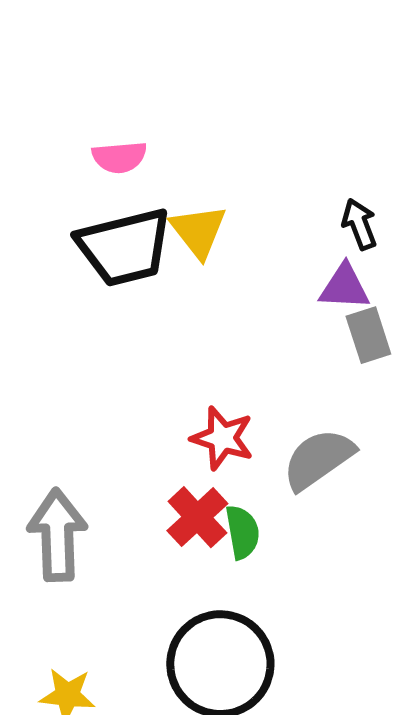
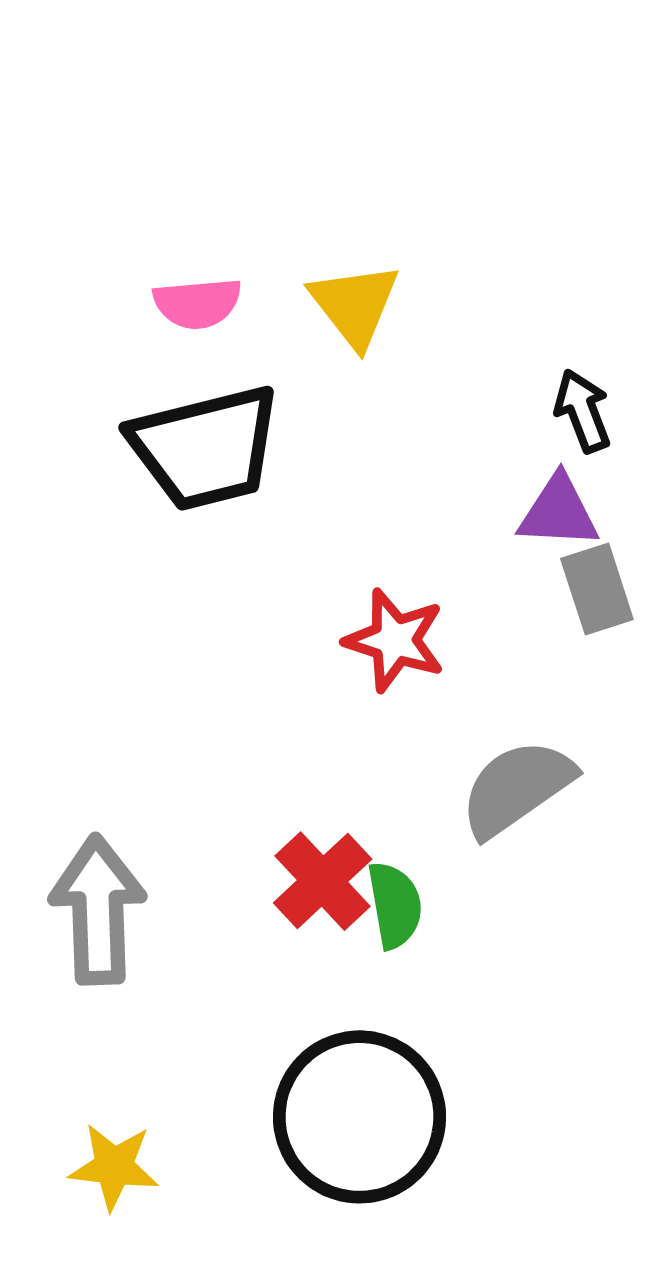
yellow triangle: (198, 231) -> (355, 305), moved
red star: (222, 438) -> (395, 640), moved

